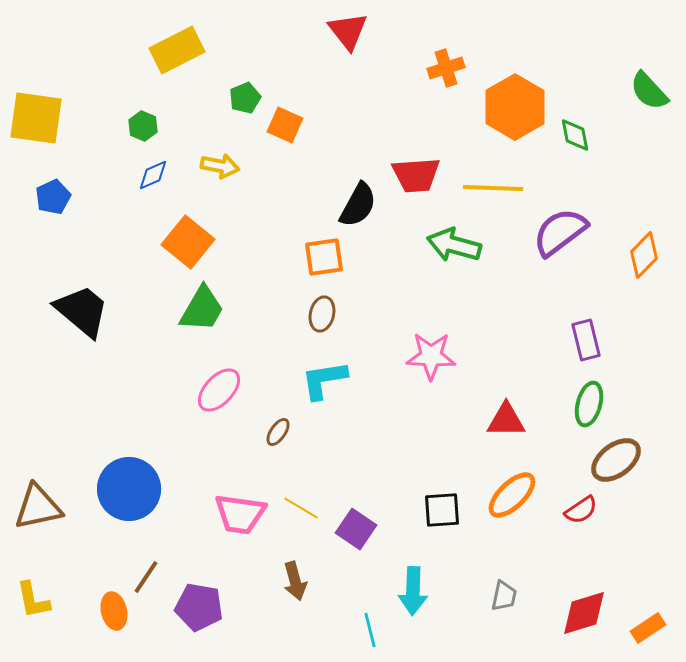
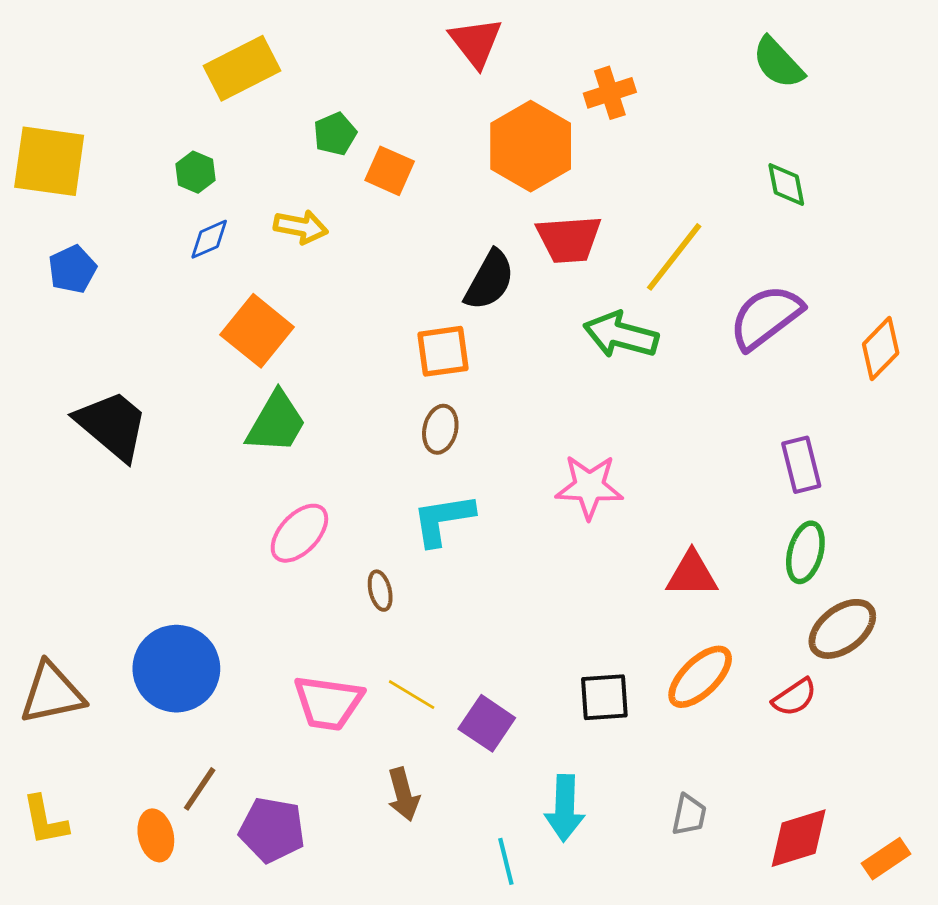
green semicircle: (649, 91) -> (778, 63), moved
orange hexagon: (515, 107) -> (531, 146), moved
yellow line: (493, 188) -> (674, 257), turned -54
brown ellipse: (278, 432) -> (380, 591), turned -48

